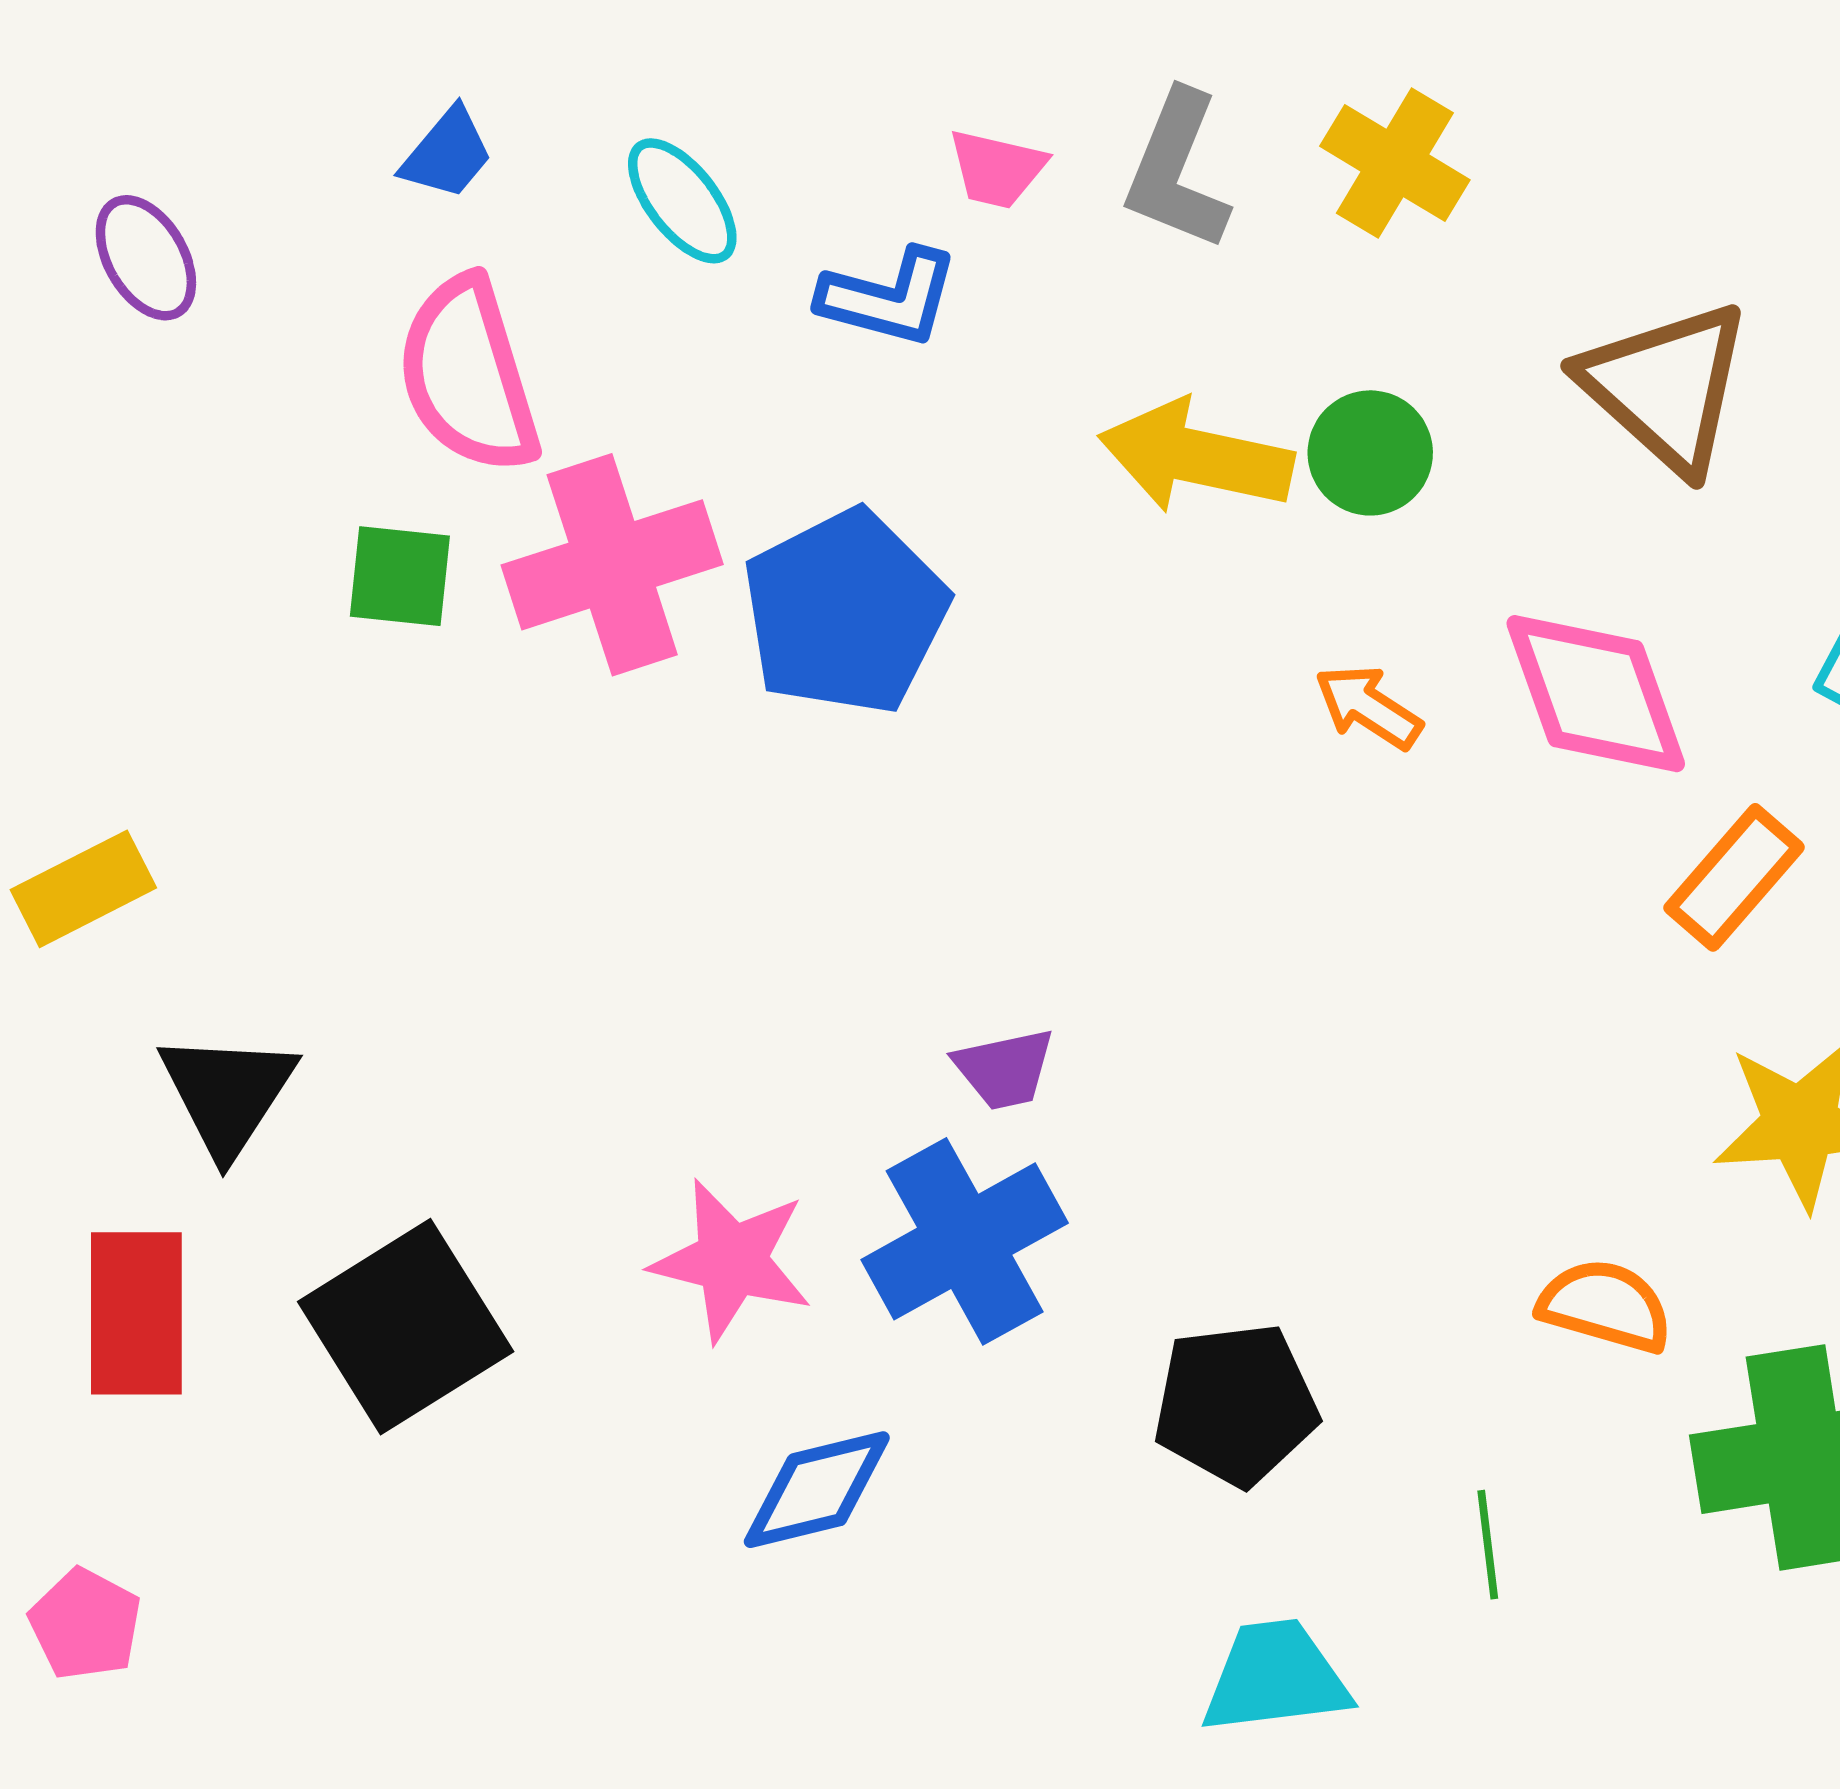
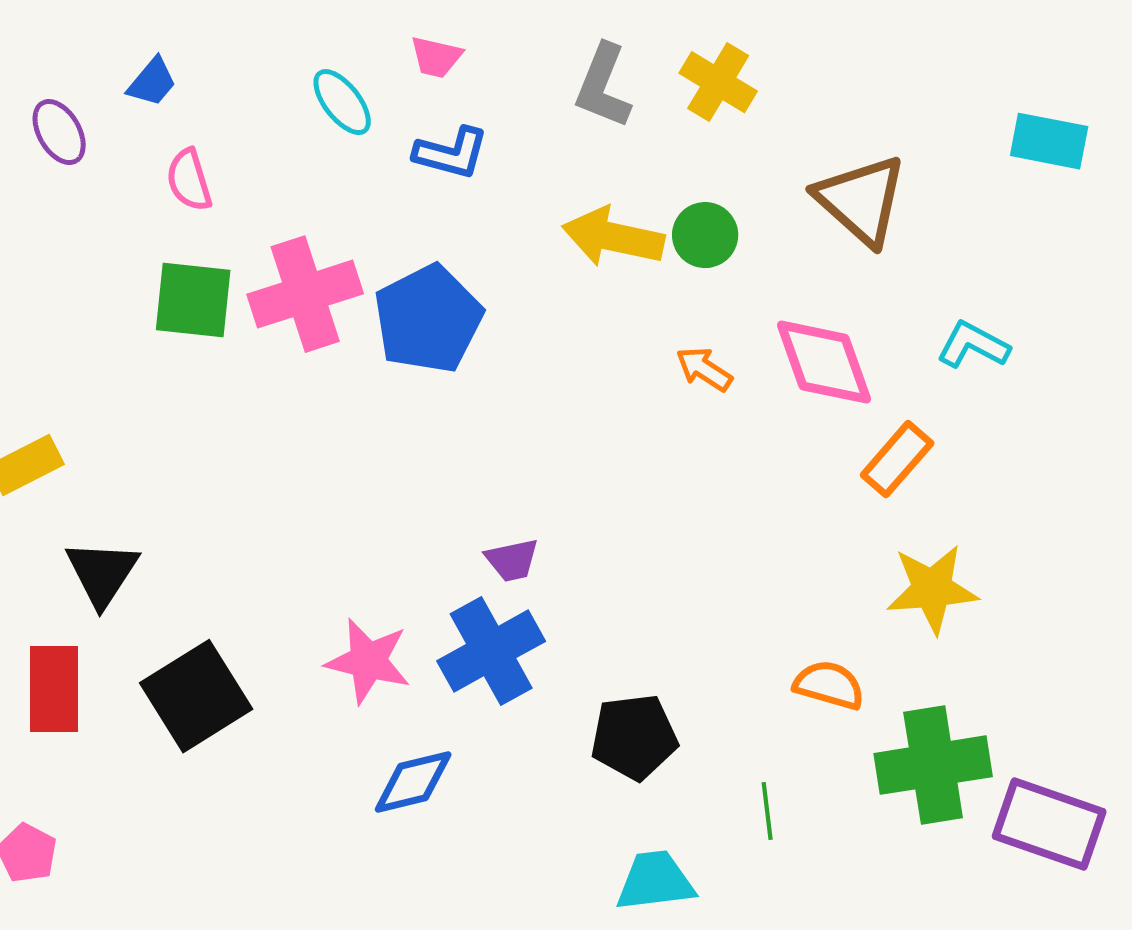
blue trapezoid: (447, 154) -> (152, 82), moved
pink trapezoid: (997, 169) -> (436, 57), moved
pink semicircle: (468, 375) -> (189, 180), moved, size x0.6
green square: (400, 576) -> (193, 300), size x1.4

